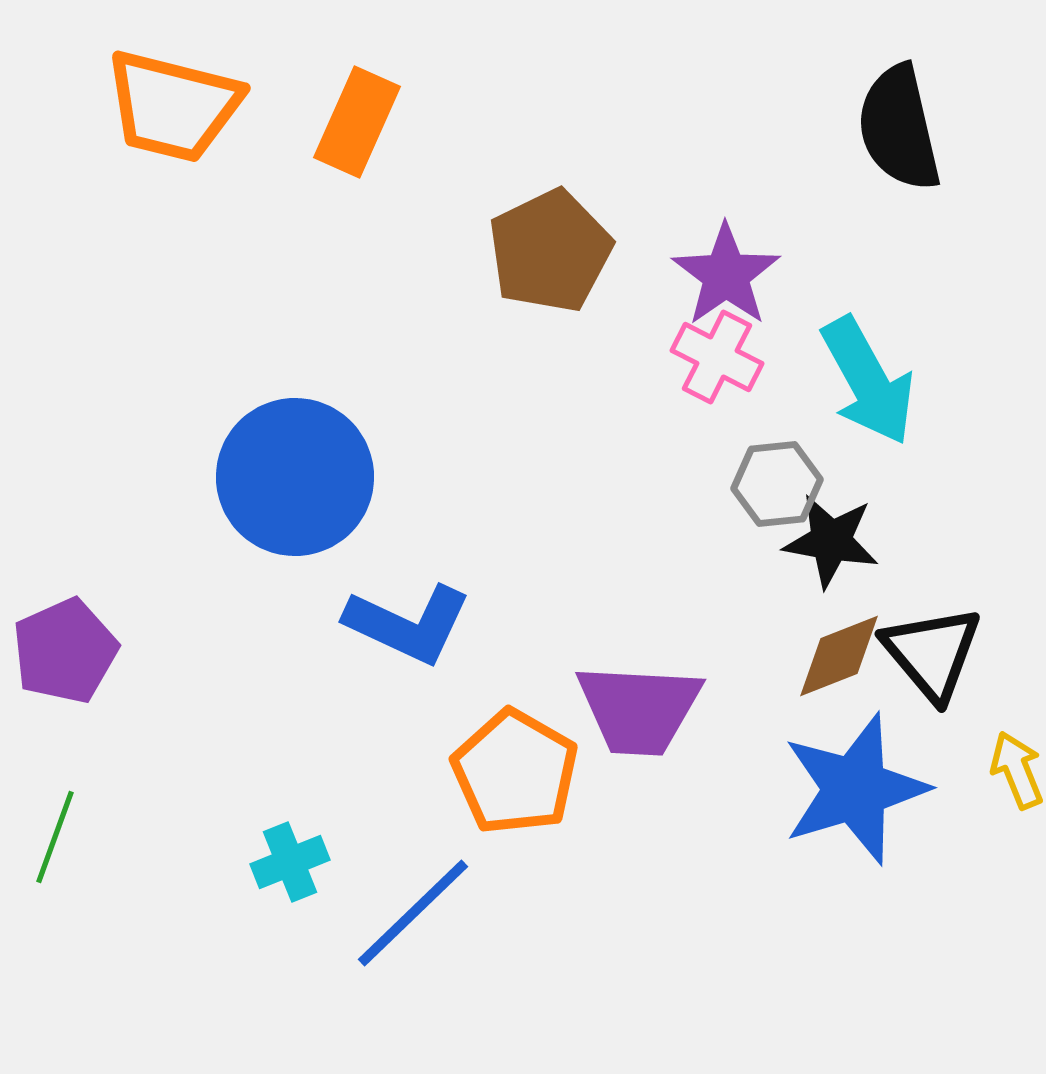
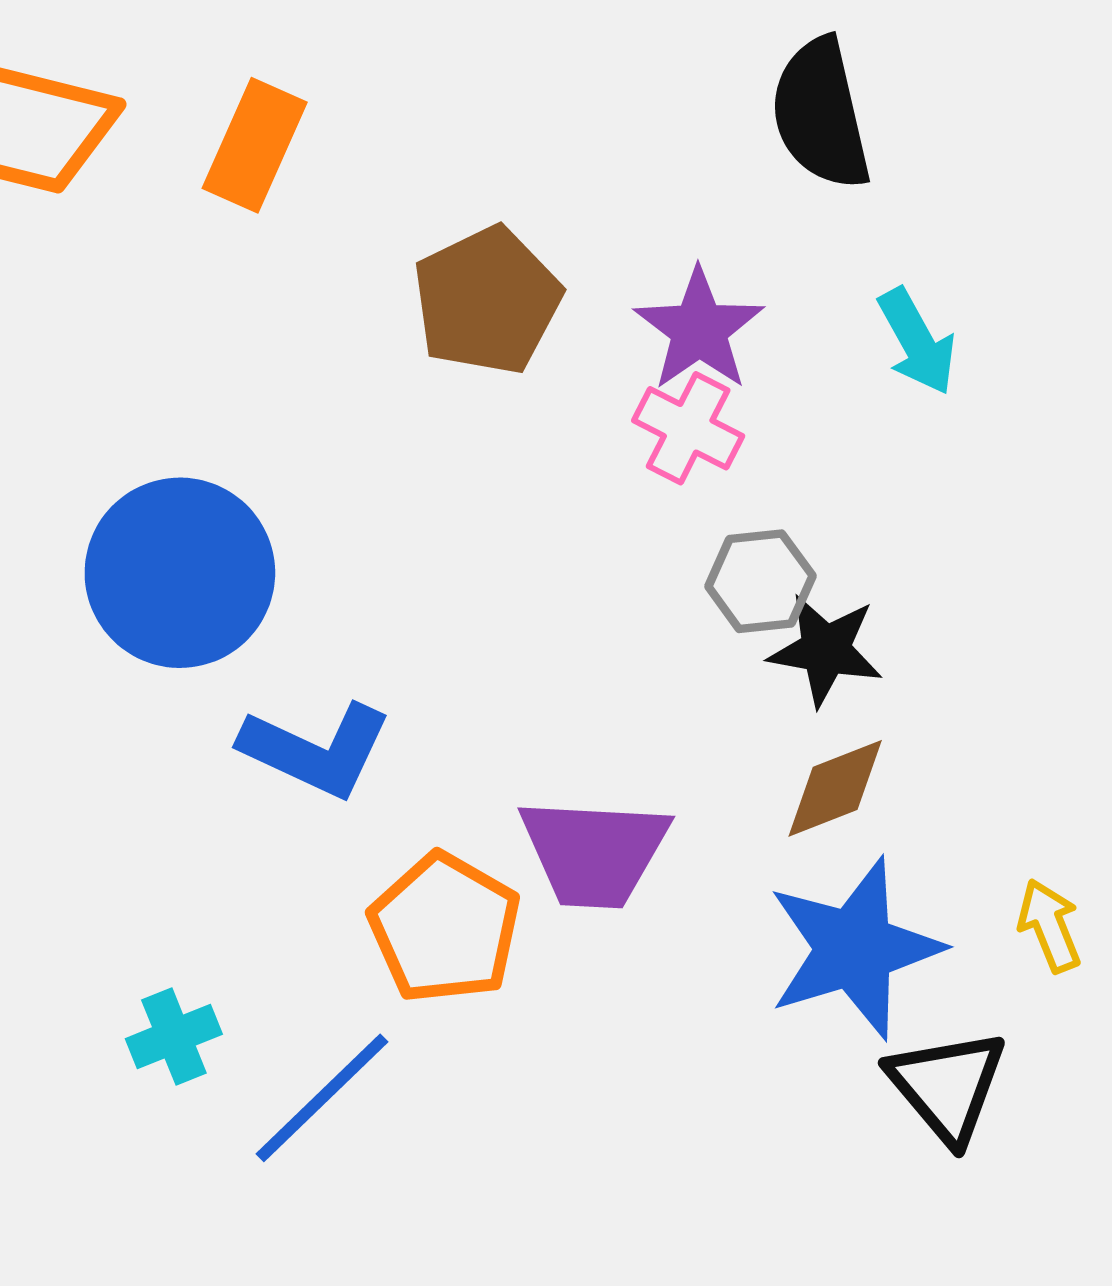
black semicircle: (899, 128) -> (821, 114), moved
cyan arrow: (868, 381) -> (917, 342), moved, size x0.7
black triangle: (932, 653) -> (947, 1086), moved

